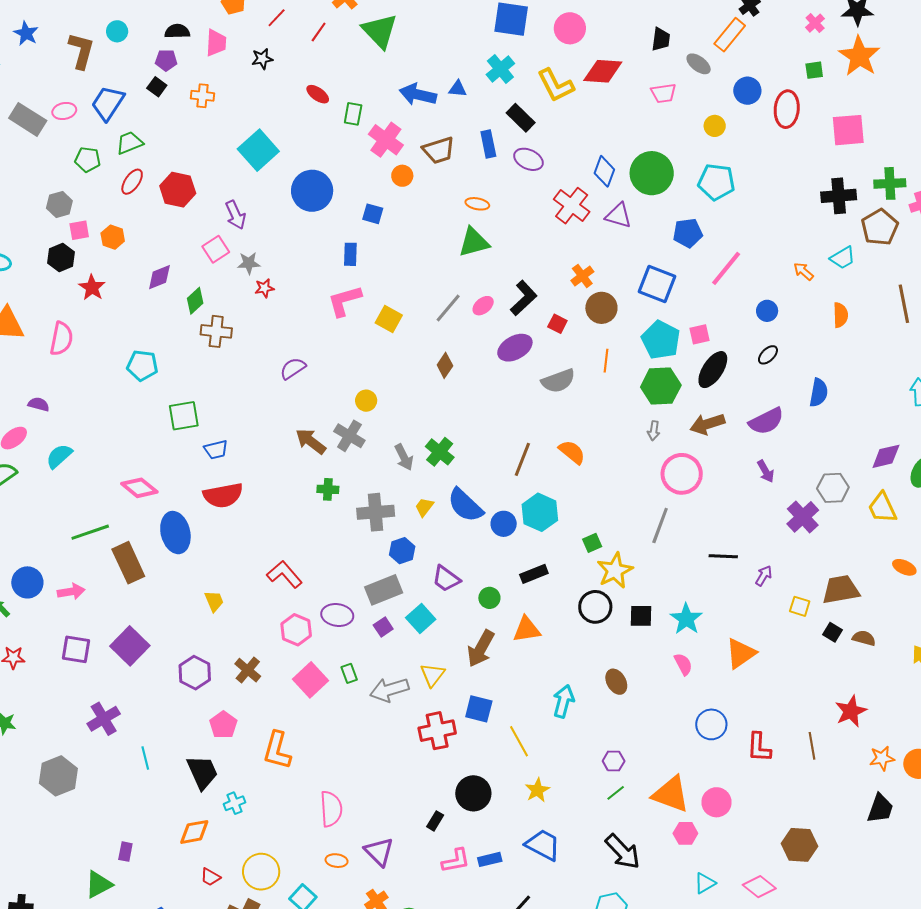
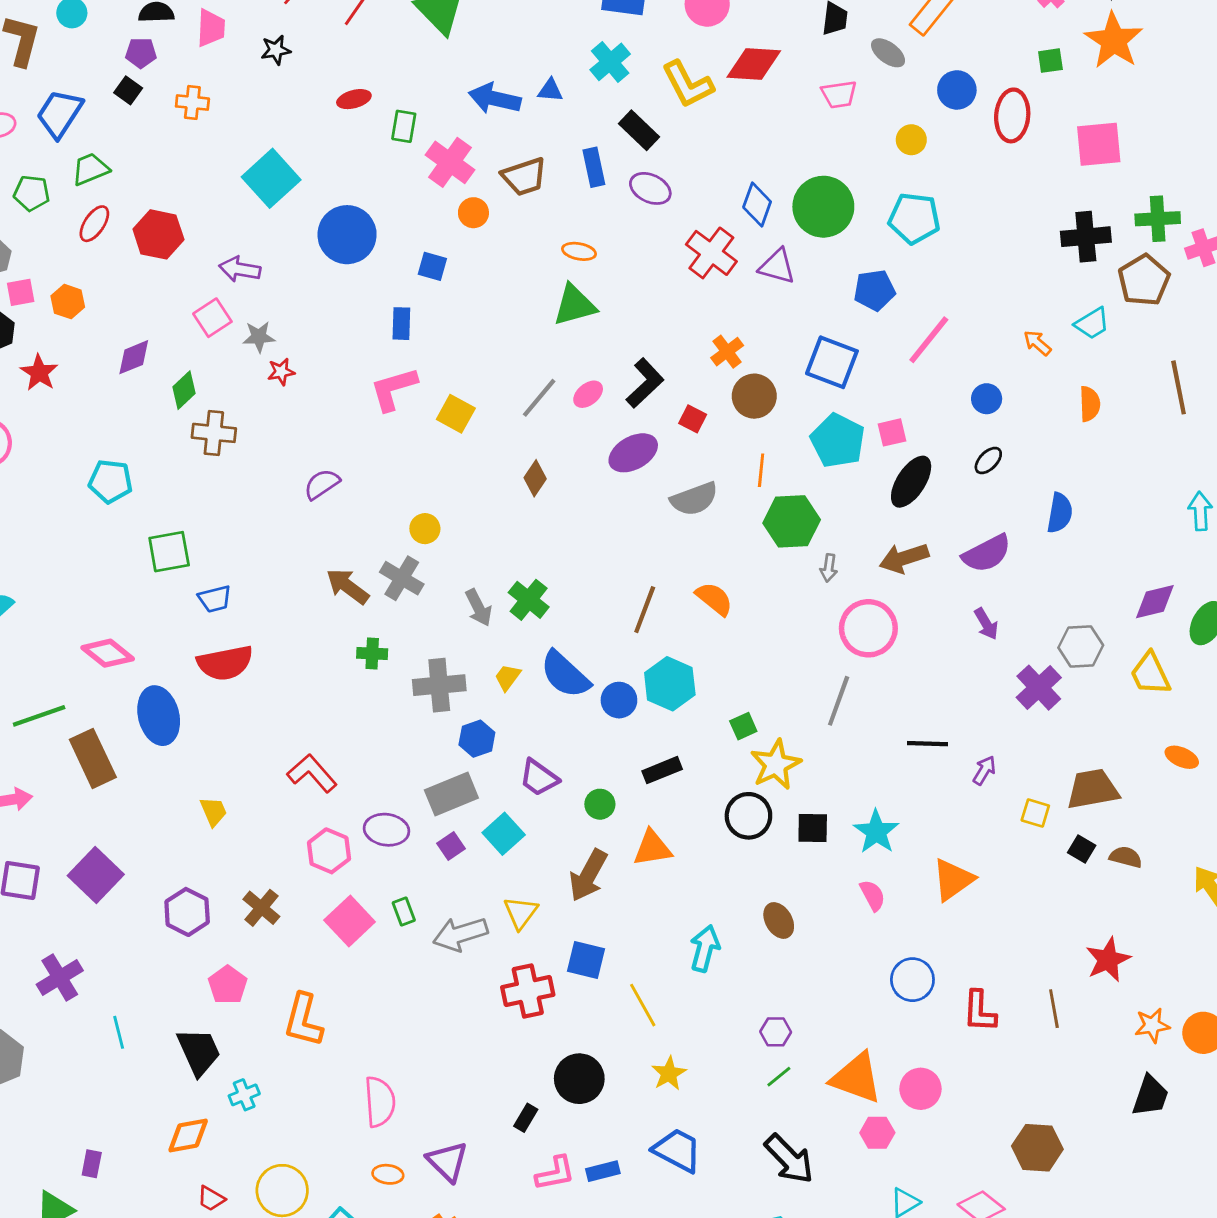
red ellipse: (318, 94) -> (354, 99), turned -50
purple arrow: (236, 215) -> (240, 269), turned 124
green hexagon: (661, 386) -> (792, 521), moved

